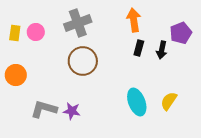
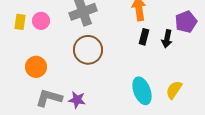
orange circle: (16, 75) -> (36, 67), moved

